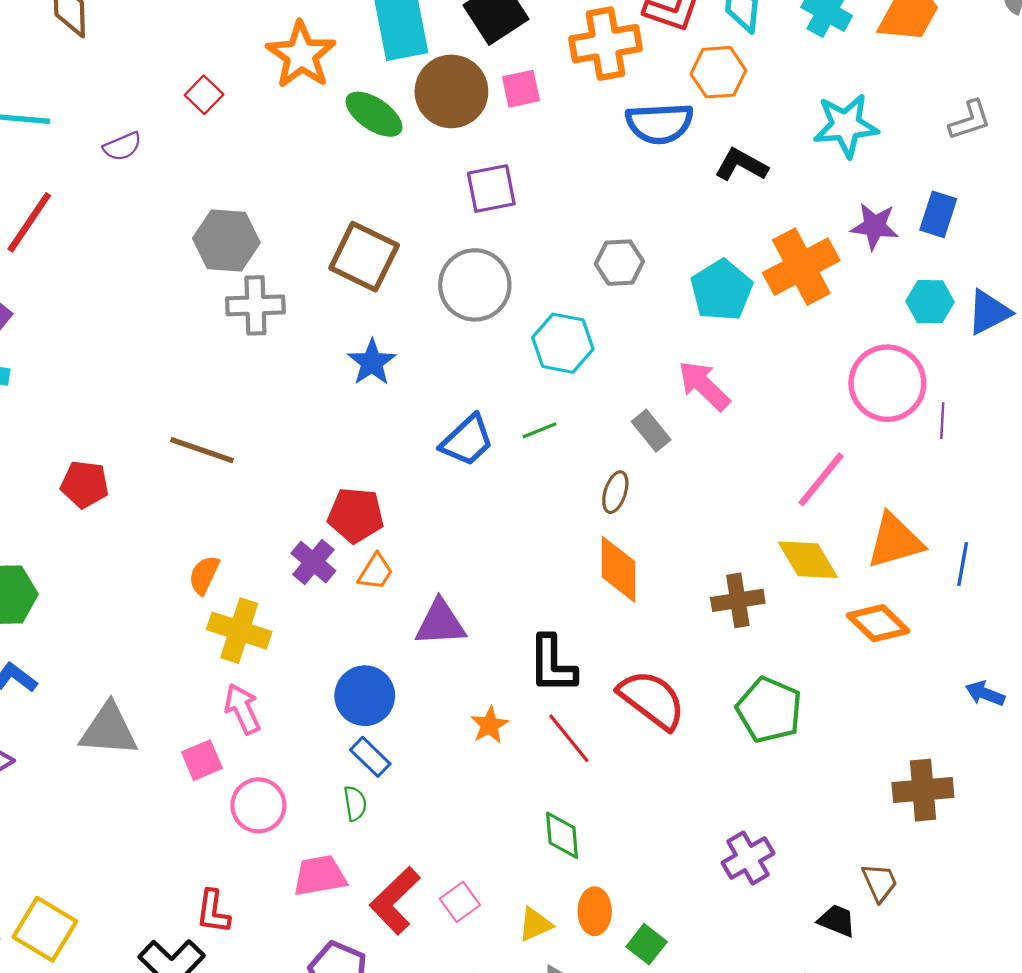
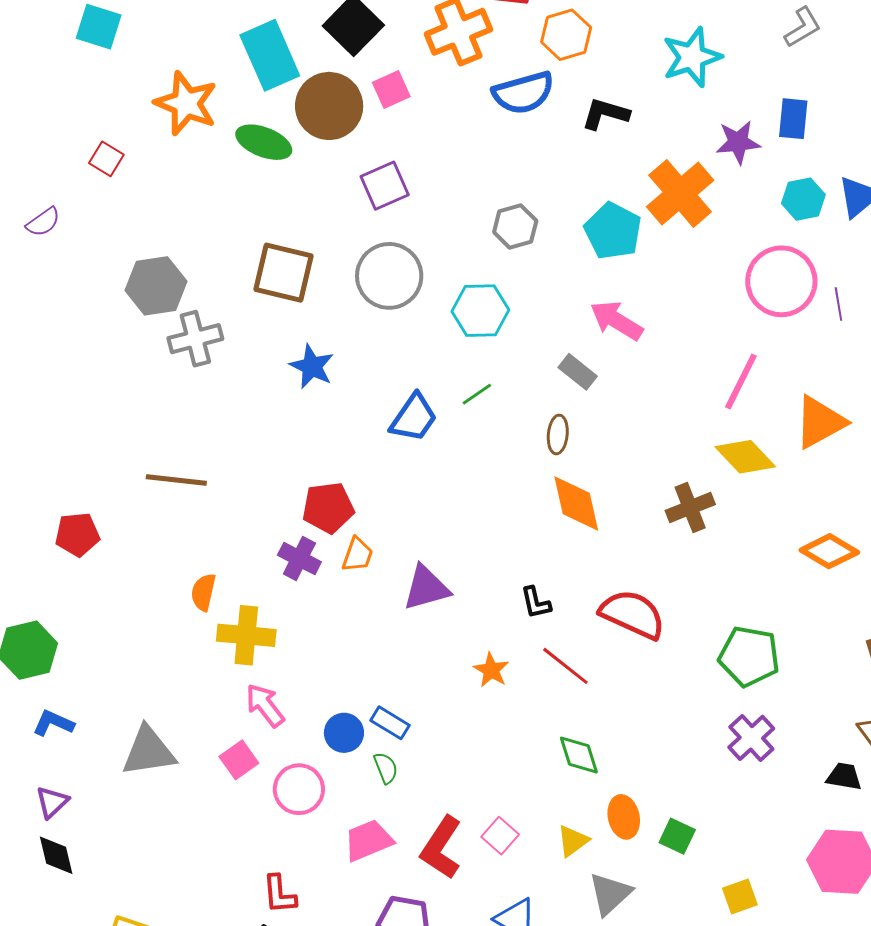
orange diamond: (878, 623) -> (829, 551), moved
black L-shape: (552, 664) -> (536, 603), size x0.6
blue circle: (365, 696) -> (344, 733), moved, size x0.7
green pentagon: (769, 710) -> (749, 656), moved

